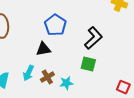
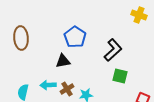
green square: (88, 64) -> (120, 76), moved
cyan arrow: (28, 73) -> (48, 85), turned 63

